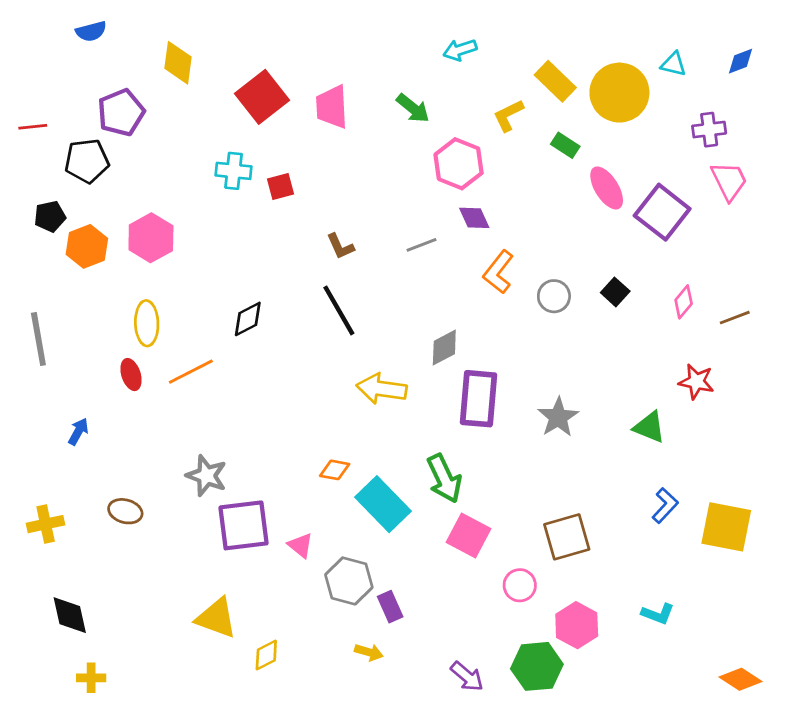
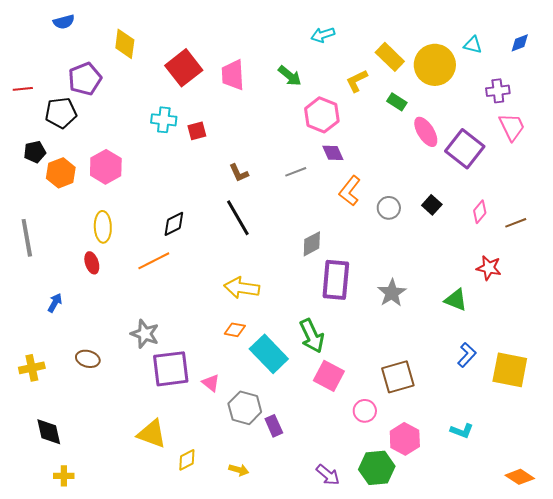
orange line: (191, 372) -> (154, 261), moved
yellow arrow: (382, 389) -> (242, 288), moved
yellow arrow: (369, 652) -> (239, 470), moved

